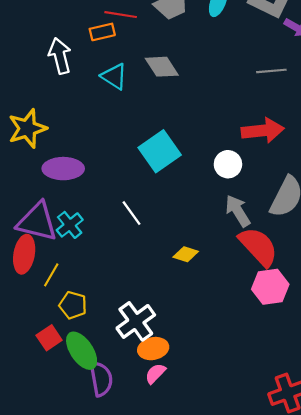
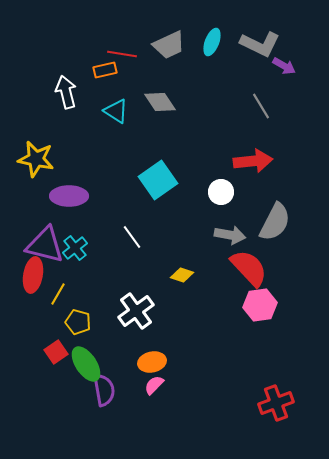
gray line: (271, 71) -> (261, 106), turned 64
yellow star: (27, 128) -> (36, 159), turned 30
gray arrow: (238, 211) -> (230, 235), turned 132
white cross: (136, 321) -> (136, 311), moved

